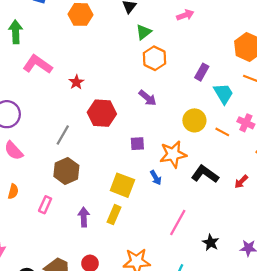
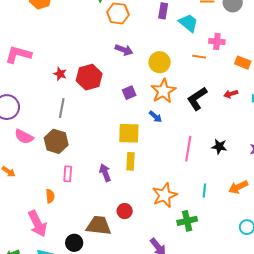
red star: (76, 82) -> (60, 74), moved
yellow circle: (194, 120) -> (160, 62), moved
brown hexagon: (66, 171) -> (56, 141), moved
black L-shape: (205, 174) -> (197, 99), turned -50
red arrow: (241, 182) -> (231, 94), turned 48
orange semicircle: (13, 191) -> (50, 196), moved
black star: (211, 243) -> (219, 147), moved

